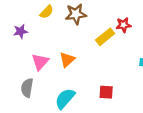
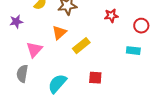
yellow rectangle: (105, 37) -> (81, 46), moved
orange triangle: (67, 60) -> (59, 33), moved

